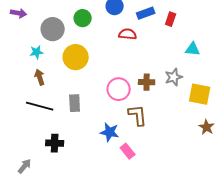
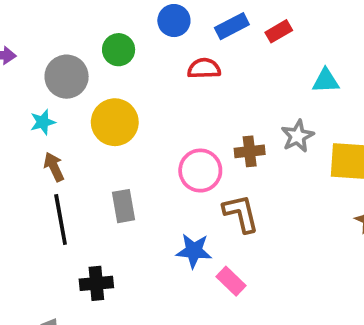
red rectangle: (171, 19) -> (279, 31), turned 48
black line: (40, 106) -> (61, 220), turned 72

